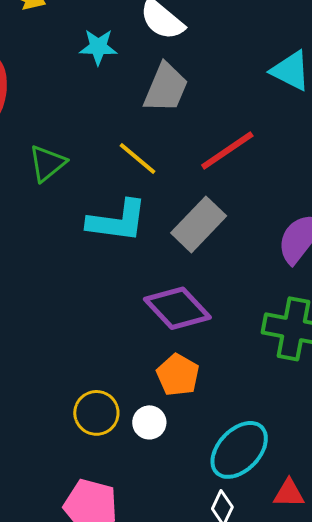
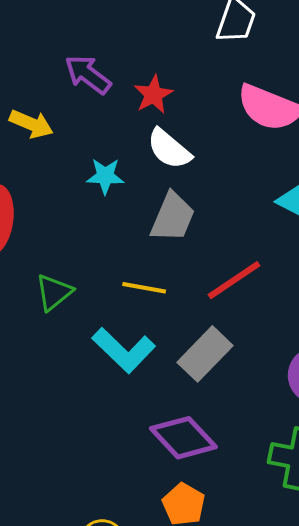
yellow line: (138, 158) -> (144, 288), turned -30
cyan L-shape: (117, 221) -> (124, 350), turned 36

